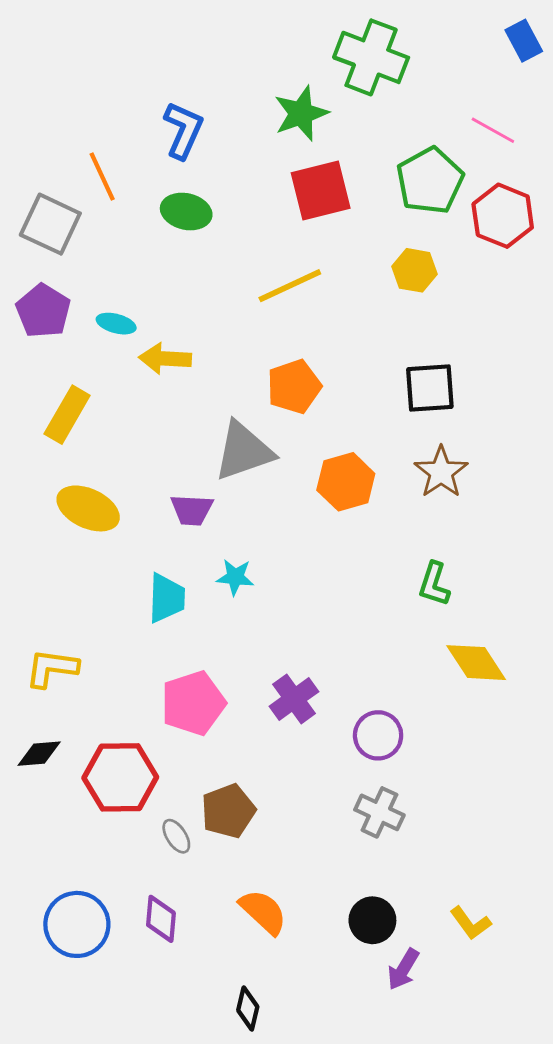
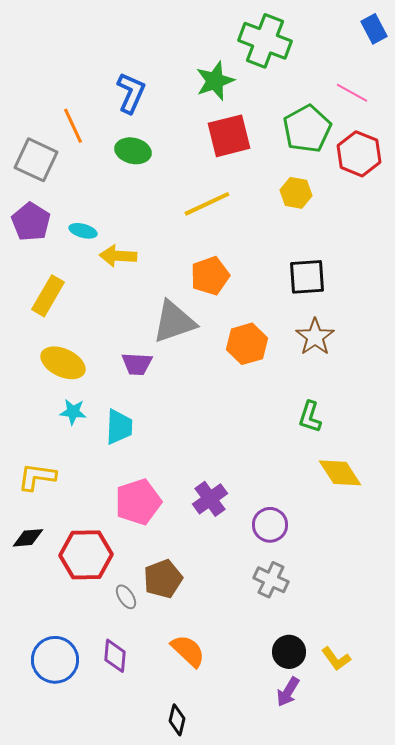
cyan star: (235, 577) -> (73, 412), moved
black circle: (372, 920) -> (289, 652), moved

